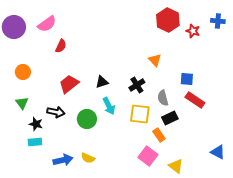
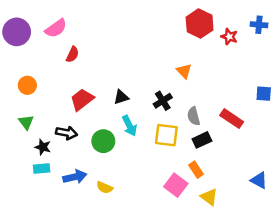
blue square: (187, 79) -> (264, 94), moved
orange rectangle: (159, 135) -> (196, 170), moved
blue arrow: (63, 160) -> (75, 177), moved

